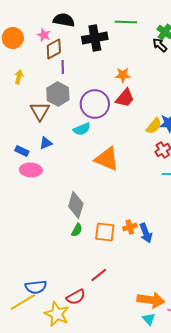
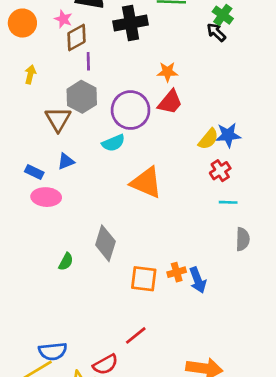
green semicircle: (77, 230) -> (66, 262), moved

